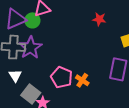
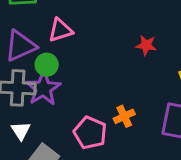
green circle: (32, 20) -> (47, 65), moved
orange cross: (82, 80) -> (124, 116), moved, turned 32

